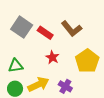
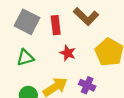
red rectangle: (45, 33) -> (56, 25), turned 56
green triangle: (16, 66) -> (25, 58), moved

